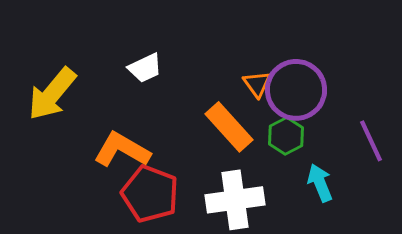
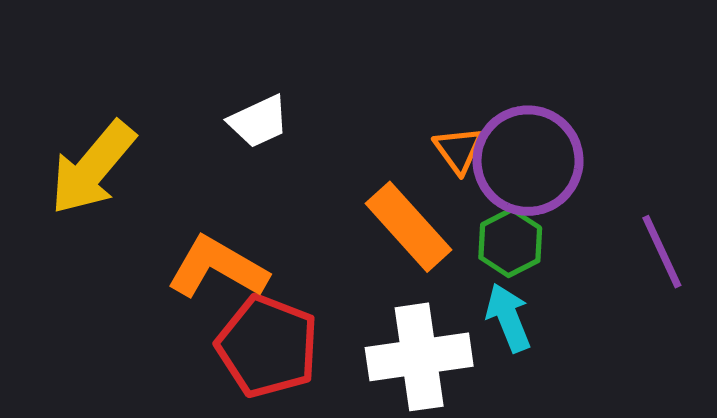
cyan arrow: (320, 183) -> (508, 318), moved

